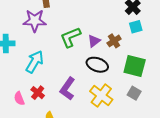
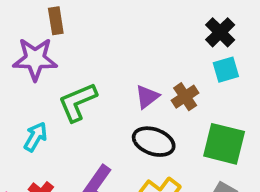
green L-shape: (70, 37) -> (77, 102), moved
cyan arrow: (35, 62) -> (36, 137), size x0.7

